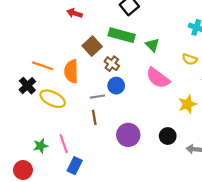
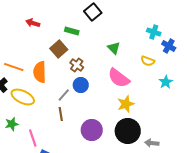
red arrow: (75, 13) -> (33, 23), moved
green rectangle: (122, 35) -> (72, 31), moved, size x0.6
gray line: (98, 97) -> (64, 95), turned -40
yellow star: (187, 104) -> (126, 104), moved
black circle: (168, 136) -> (128, 131), size x1.6
green star: (41, 146) -> (12, 124), moved

